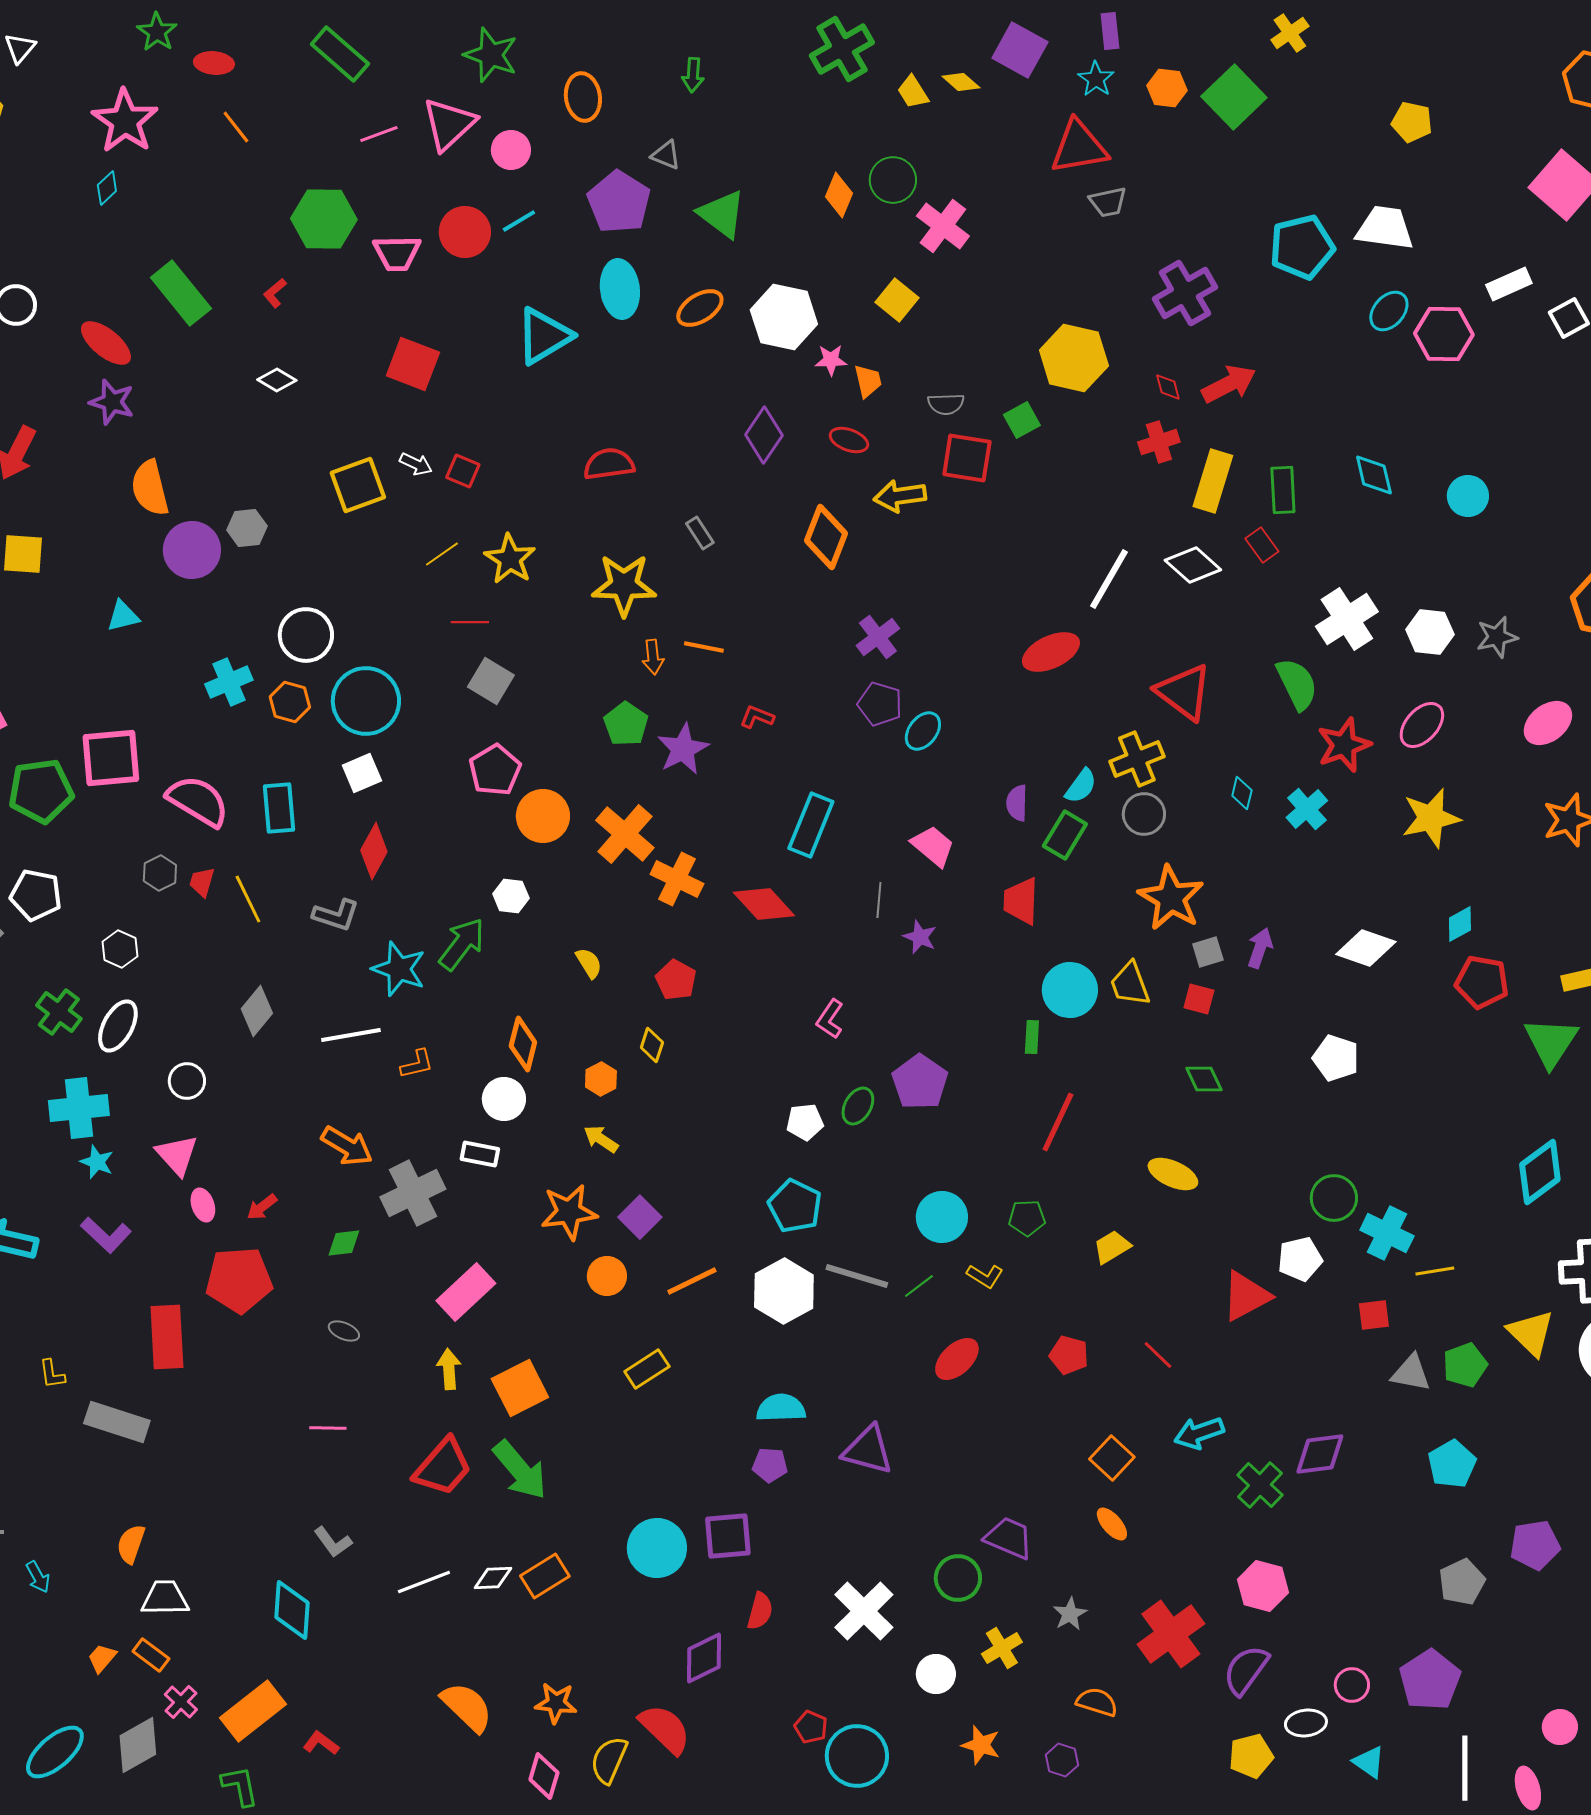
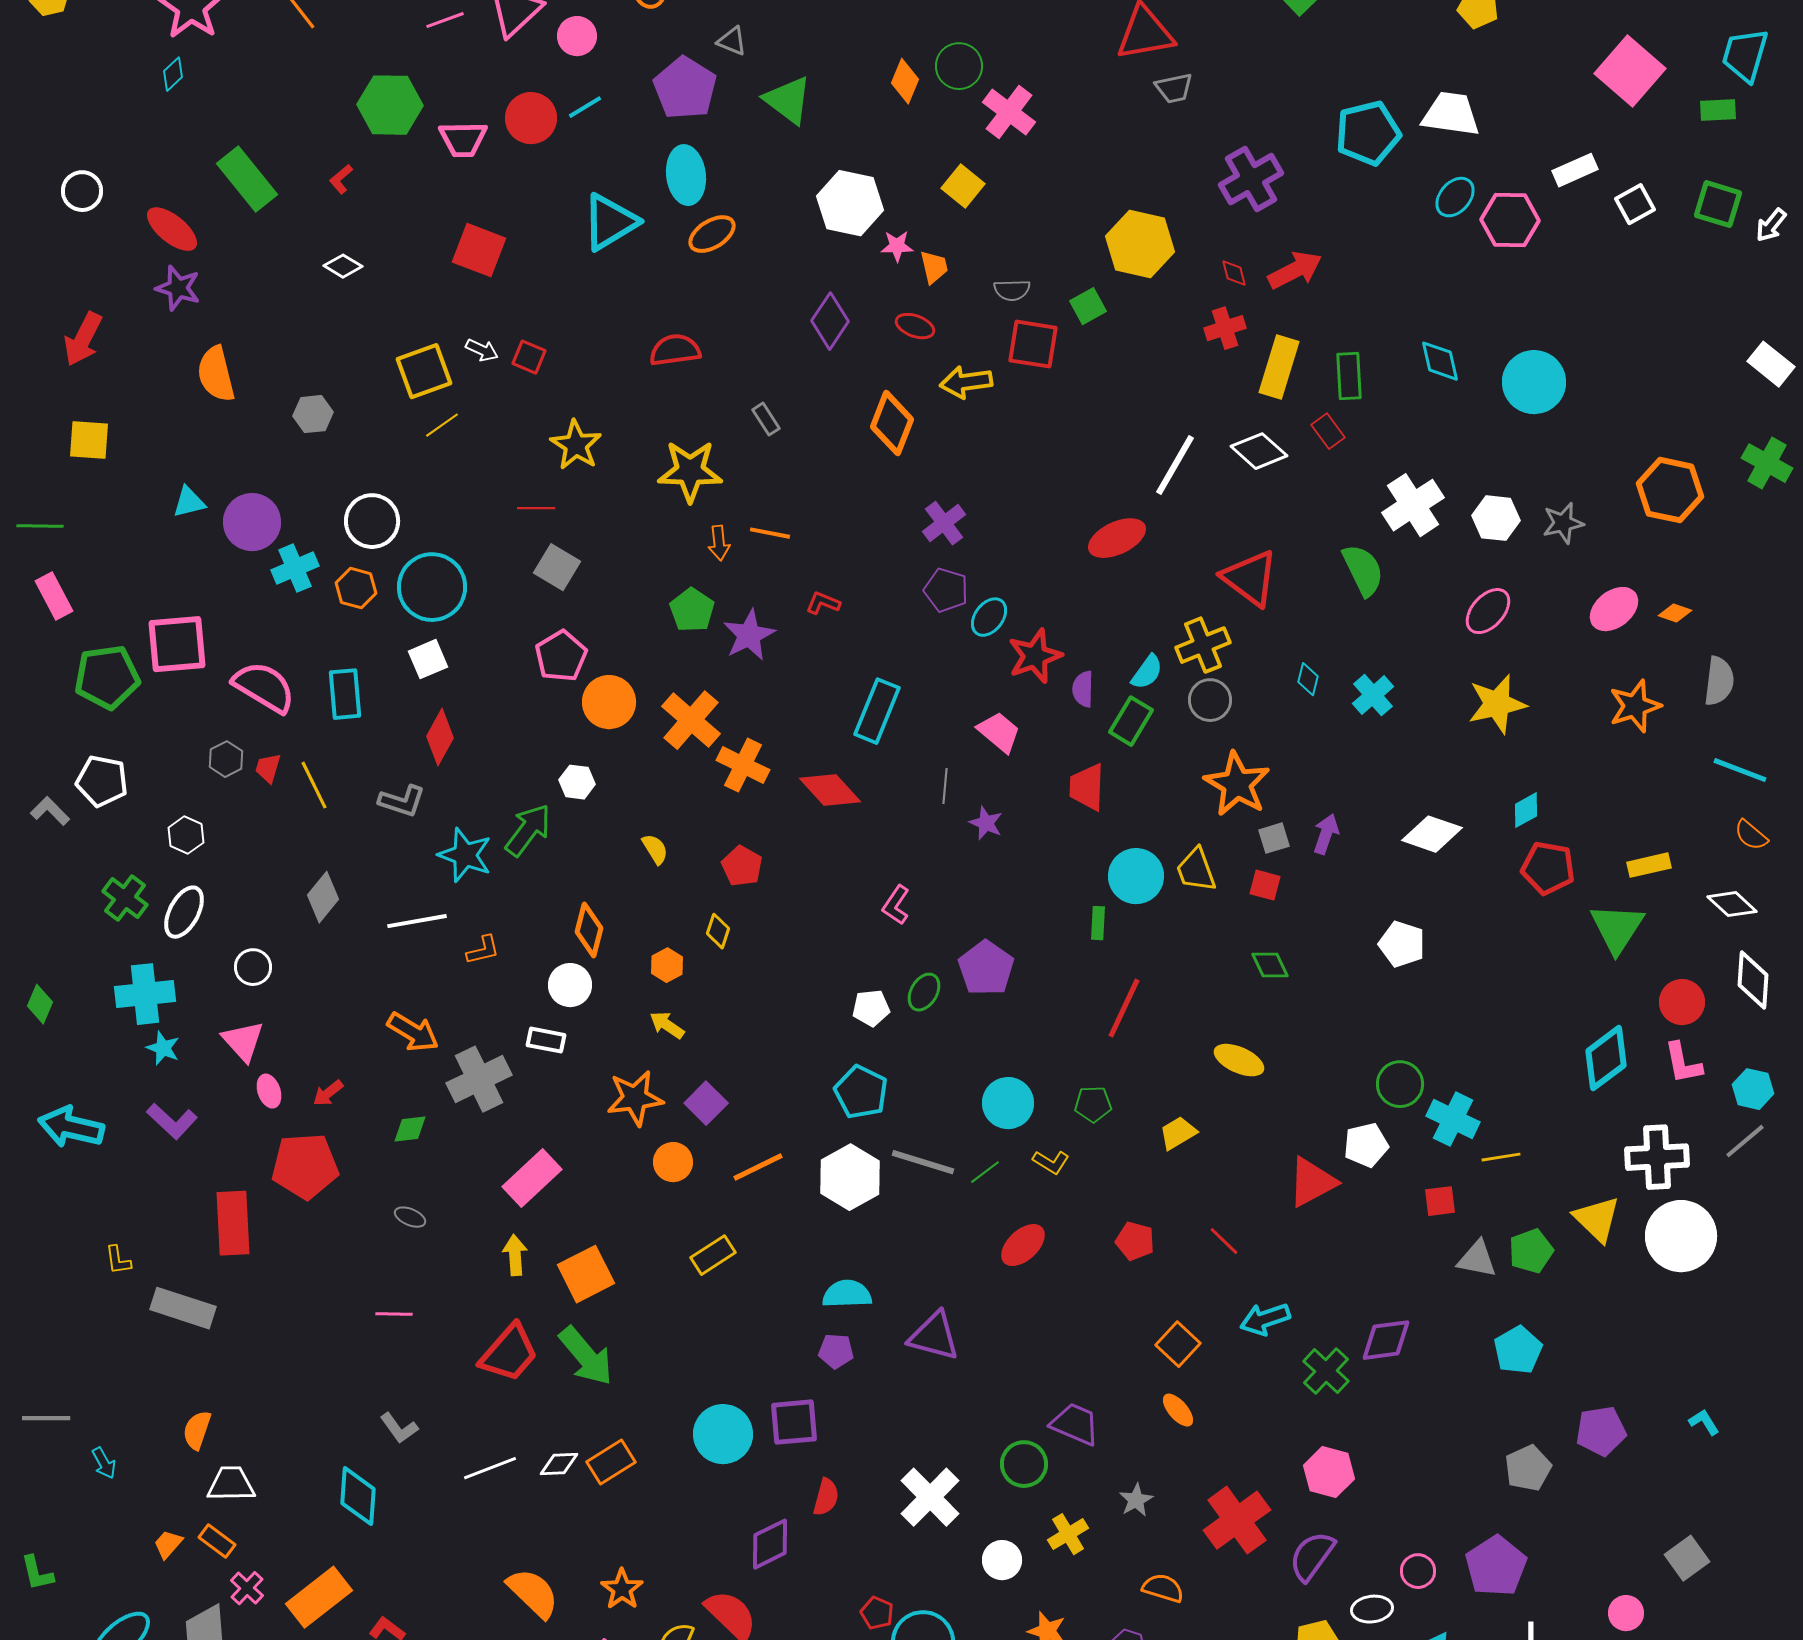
orange ellipse: (700, 308) -> (712, 234), moved
cyan circle: (1468, 496) -> (1534, 382), size x1.5
purple circle: (192, 550) -> (252, 522), moved
yellow line: (442, 554) -> (442, 425), moved
red star: (1344, 745) -> (1035, 656), moved
orange star: (556, 1703) -> (622, 1589), turned 30

